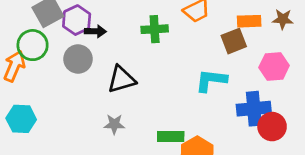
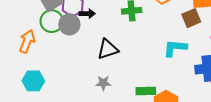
green circle: (33, 45) -> (52, 21), moved
gray circle: (78, 59) -> (69, 24), moved

